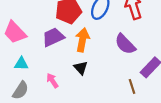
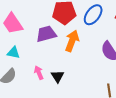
black triangle: (81, 68) -> (58, 76), moved

